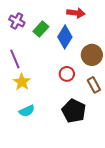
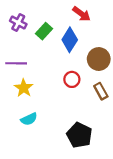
red arrow: (76, 13) -> (82, 14), turned 30
purple line: (15, 59) -> (16, 63), turned -66
black pentagon: (74, 111) -> (79, 135), moved

